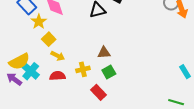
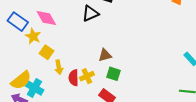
yellow arrow: (58, 56) -> (59, 67), turned 64
green square: (109, 72) -> (114, 74), turned -32
red semicircle: (57, 76) -> (74, 78), moved, turned -77

